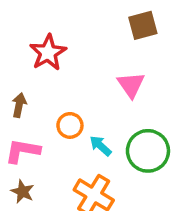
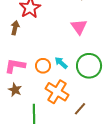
brown arrow: (19, 105) -> (15, 28), moved
orange circle: (70, 125) -> (43, 66), moved

